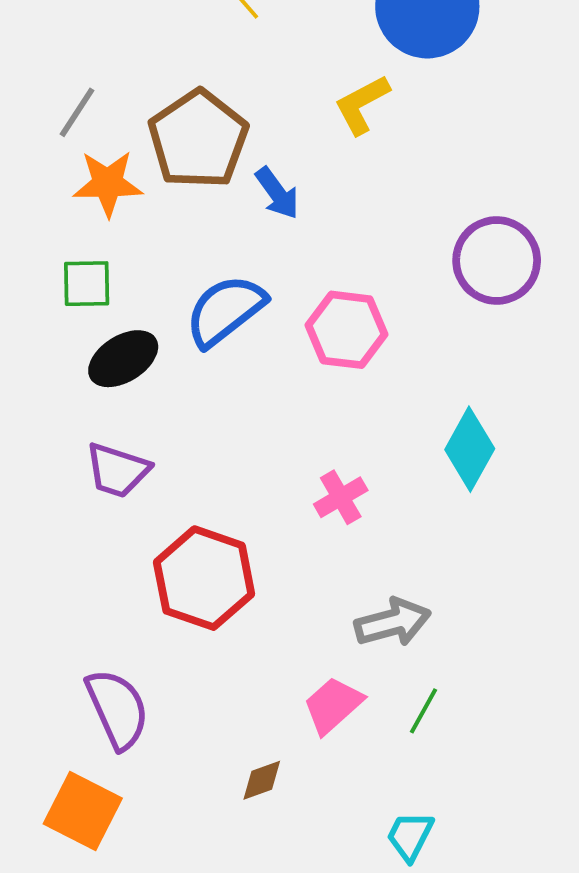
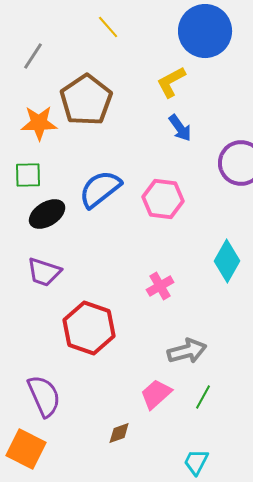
gray line: (77, 112) -> (33, 56), moved
blue arrow: (277, 193) -> (180, 128), moved

